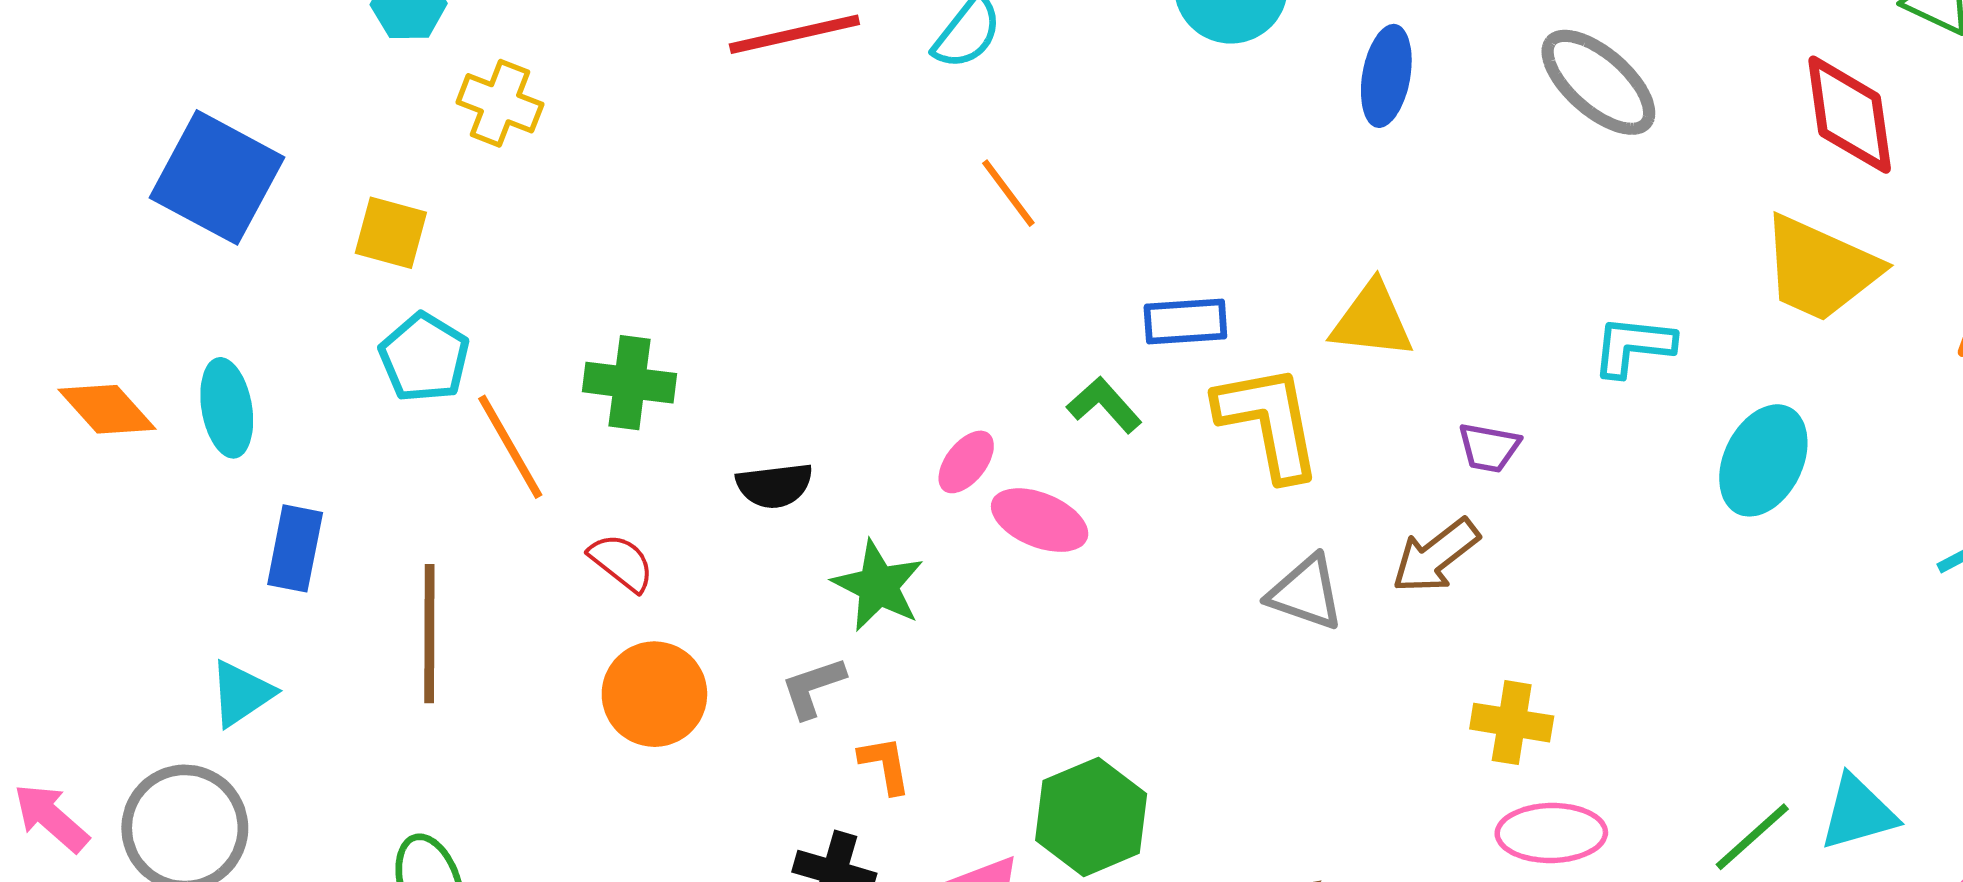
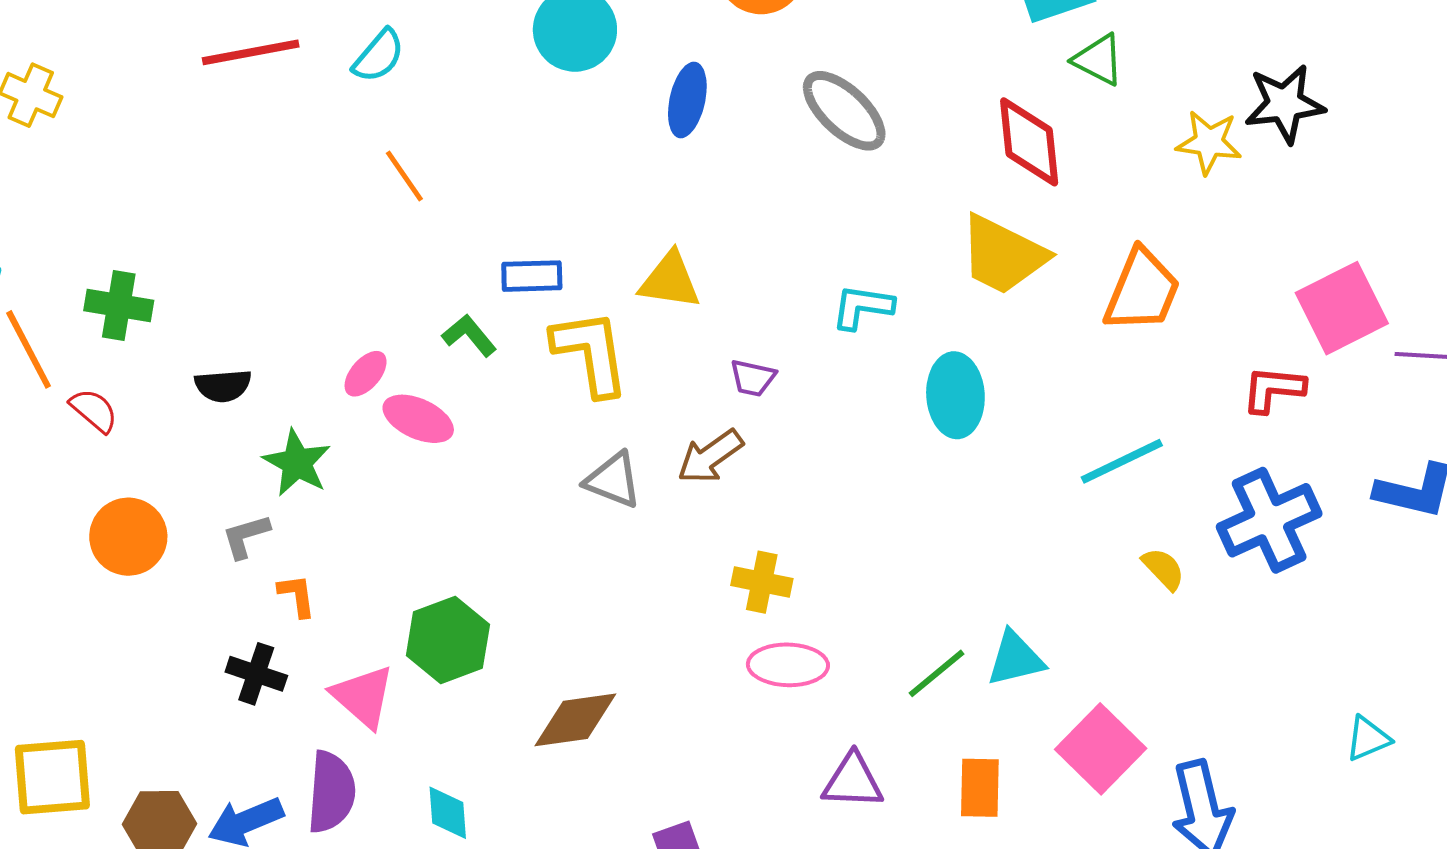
cyan ellipse: (1763, 460) -> (955, 395), turned -32
red semicircle: (621, 562) -> (94, 410), moved

